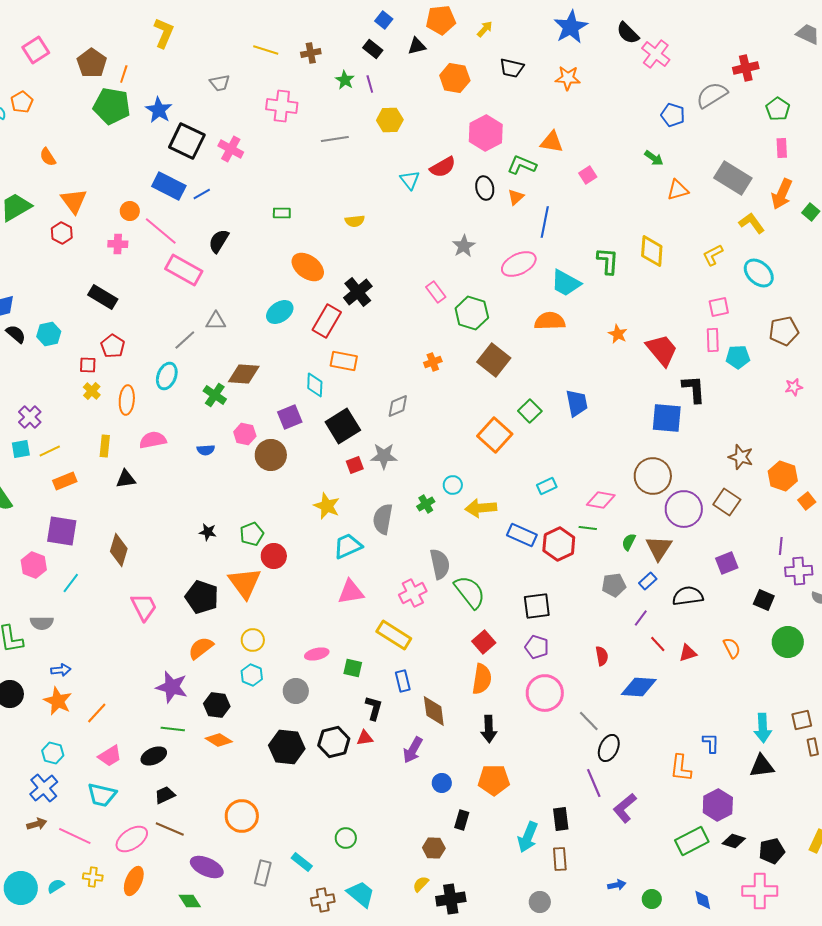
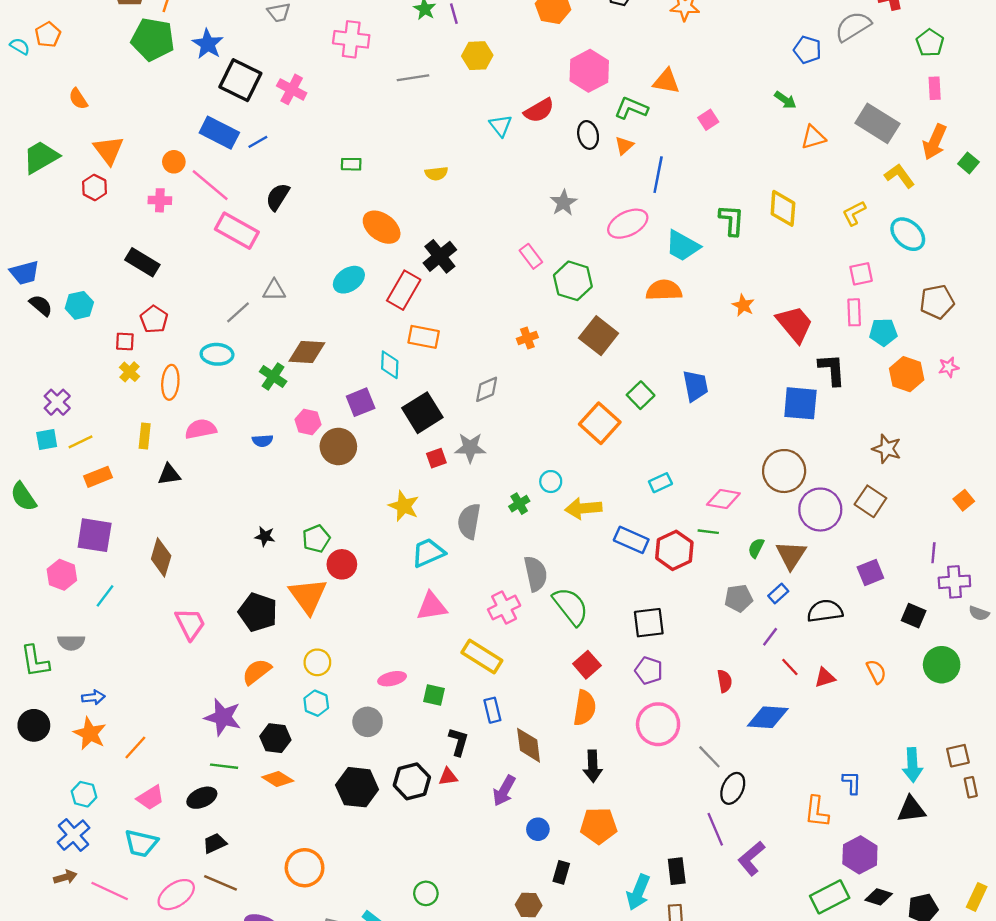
cyan ellipse: (167, 376) -> (217, 354), turned 72
orange hexagon: (783, 476) -> (907, 374), moved

